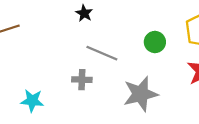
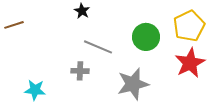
green circle: (155, 42) -> (146, 37), size x1.4

